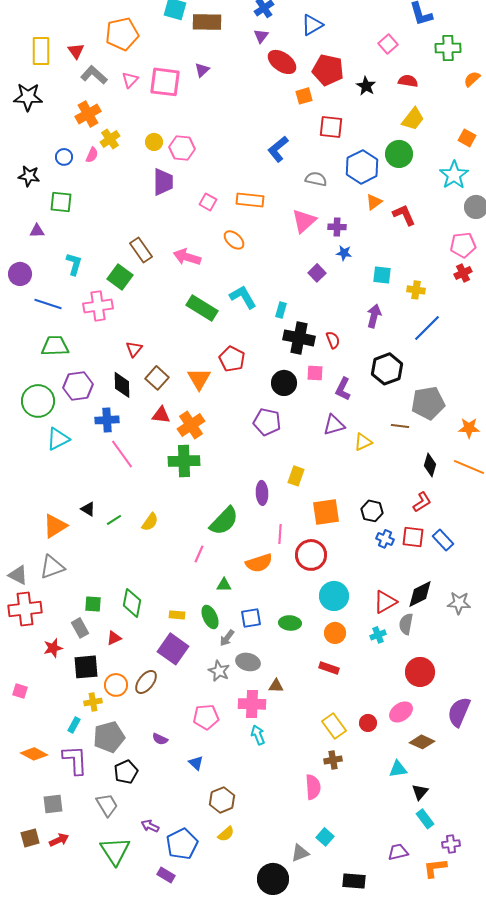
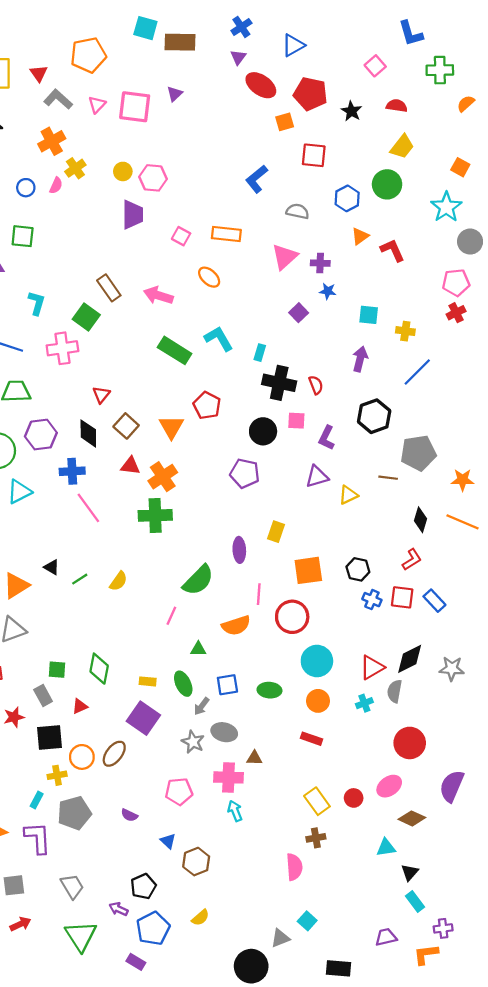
blue hexagon: (362, 167) -> (347, 198), size x0.7
black pentagon: (126, 772) -> (143, 886), moved
brown hexagon: (222, 800) -> (196, 862), moved

